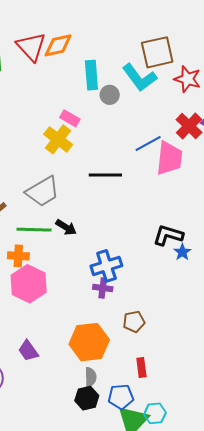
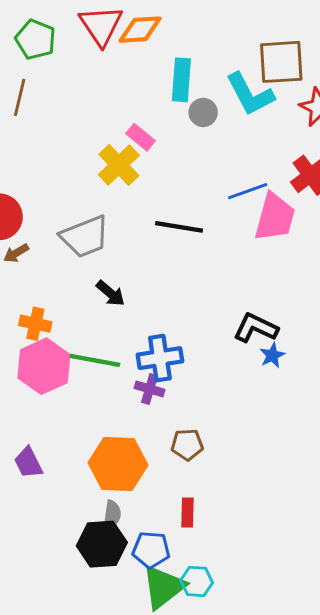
green line: (34, 230) -> (95, 360), moved
black hexagon: (87, 398) -> (102, 544), size x1.4

